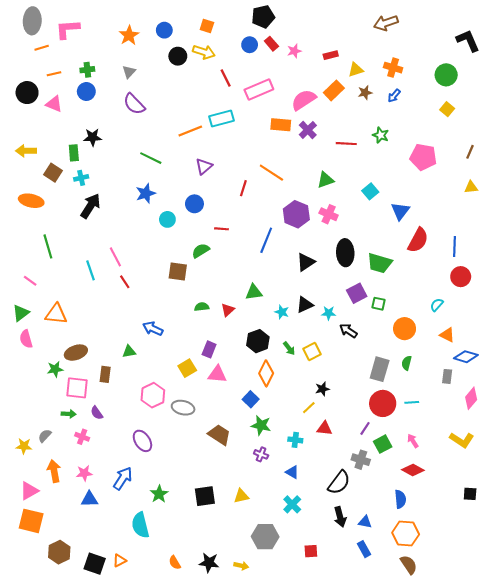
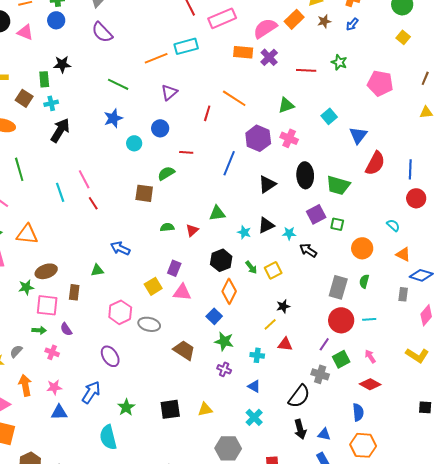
cyan semicircle: (437, 305) -> (393, 225), turned 88

